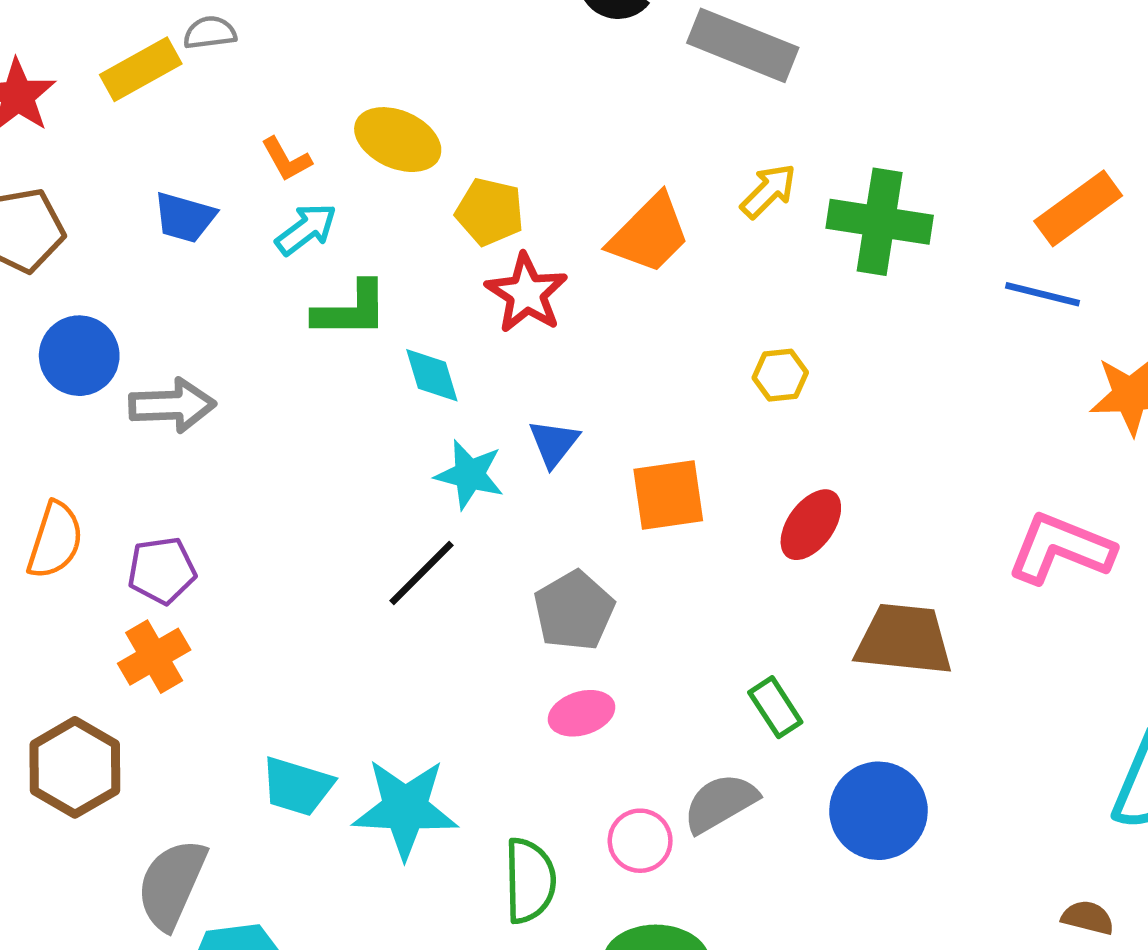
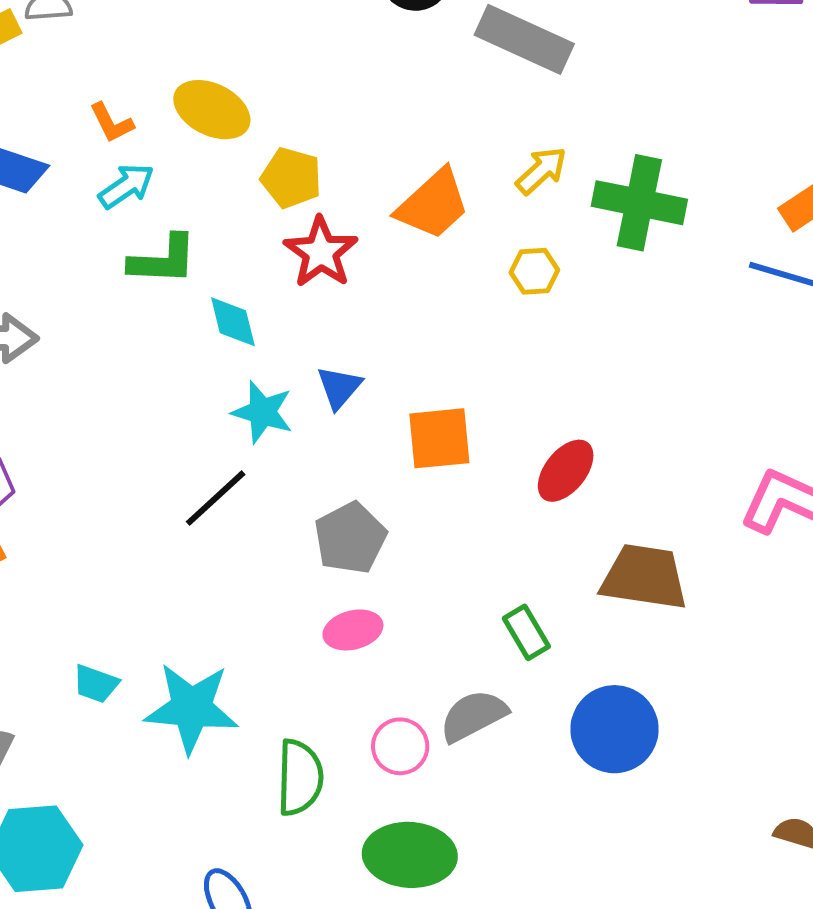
yellow hexagon: (780, 375) -> (534, 271), moved
cyan trapezoid: (297, 786) -> (96, 684), size x0.7

